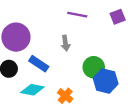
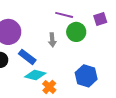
green circle: (94, 67) -> (76, 32), moved
cyan diamond: (32, 90) -> (35, 75), moved

